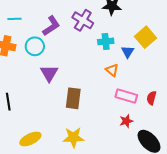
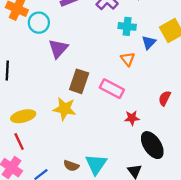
cyan circle: (35, 46) -> (39, 23), moved
pink rectangle: (126, 96) -> (112, 89), moved
yellow star: (73, 137) -> (65, 109), moved

